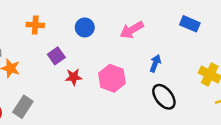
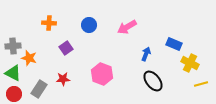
blue rectangle: (190, 24) -> (174, 44), moved
red star: (74, 77) -> (63, 79), moved
pink hexagon: (112, 78) -> (102, 74), moved

